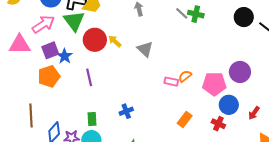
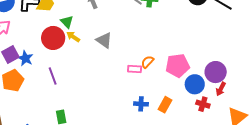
green triangle: (74, 21) -> (67, 22), moved, size x0.6
purple circle: (240, 72) -> (216, 72), moved
blue cross: (126, 111) -> (141, 104), moved, turned 32
orange rectangle: (185, 119) -> (165, 105), moved
red cross: (218, 124) -> (203, 104), moved

